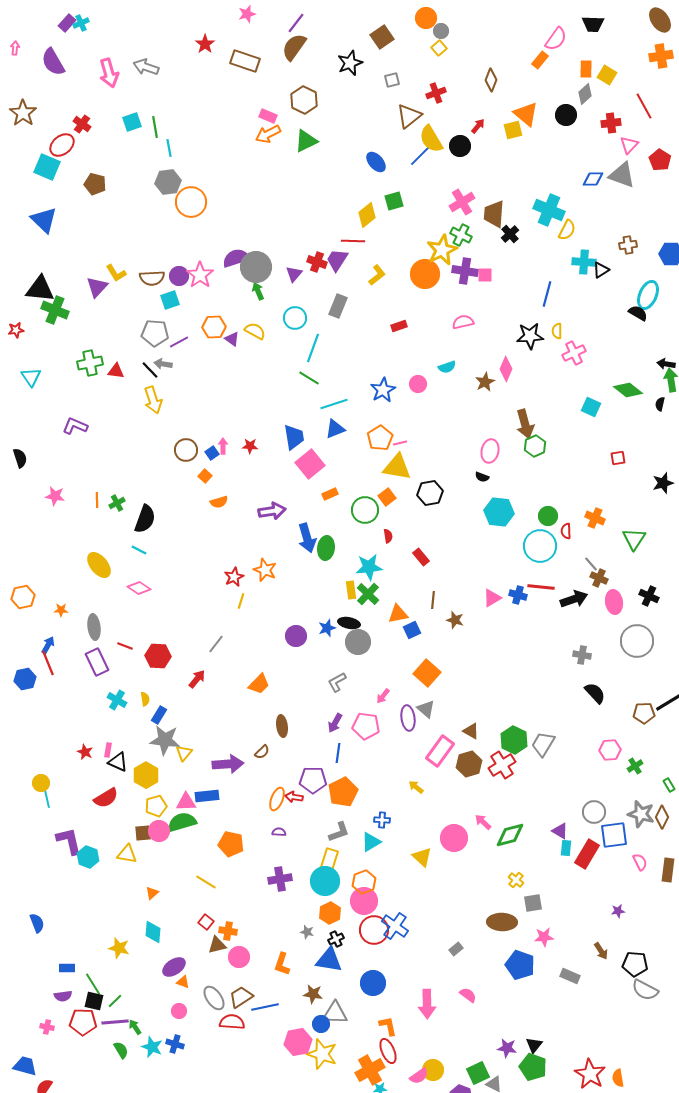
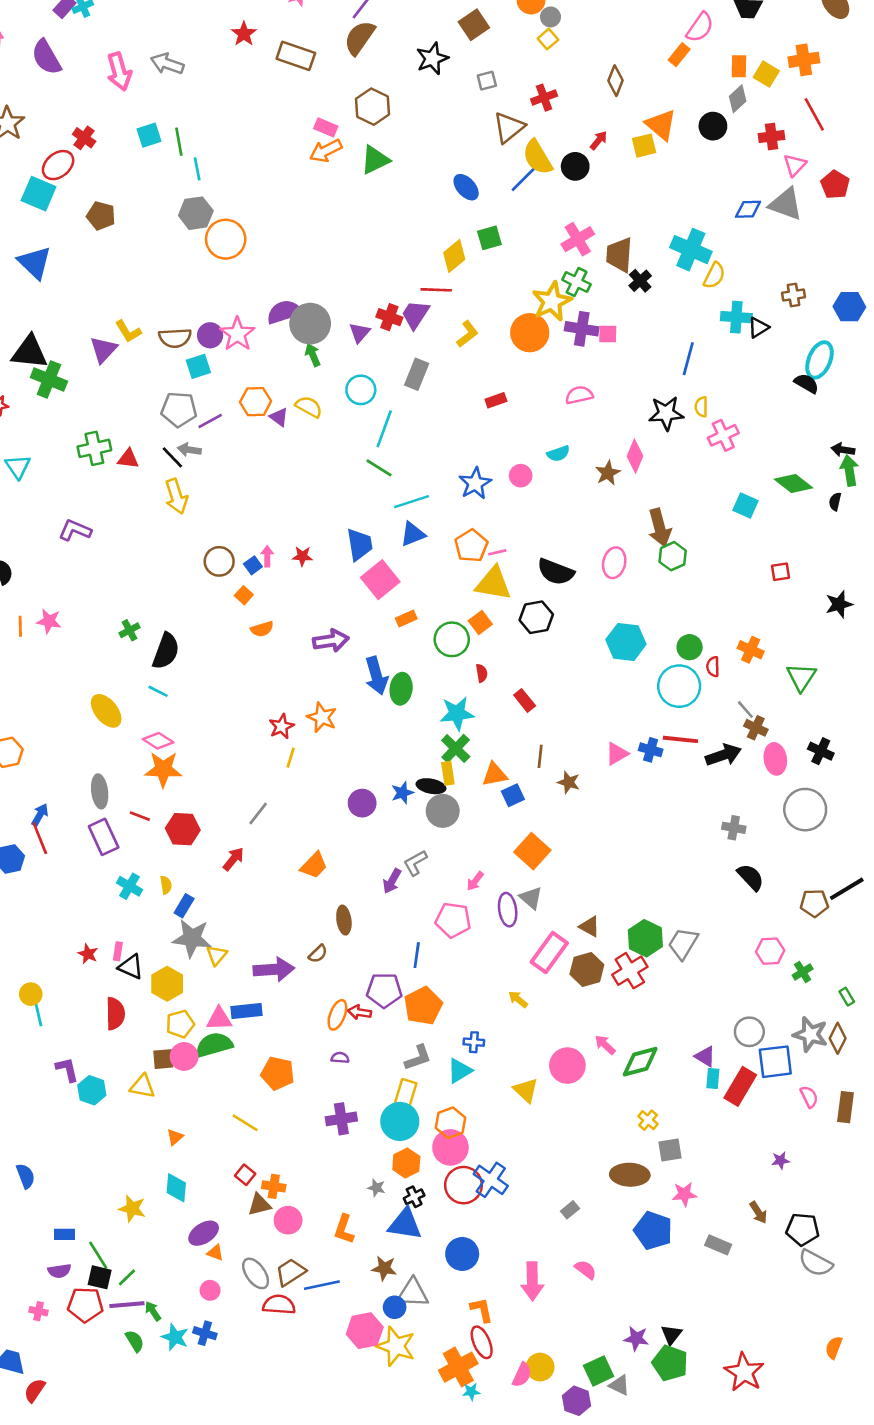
orange cross: (661, 56) -> (804, 60), moved
black semicircle: (482, 477) -> (556, 572), moved, size x2.0
orange line: (97, 500) -> (20, 626), moved
yellow rectangle: (351, 590) -> (448, 773), moved
orange star: (61, 610) -> (163, 769), moved, size x2.0
purple arrow: (335, 723) -> (392, 881), moved
red semicircle: (106, 798) -> (115, 1014), turned -60
purple L-shape: (69, 841) -> (67, 1069), size x0.7
pink semicircle: (419, 1076) -> (522, 1375), turned -30
orange semicircle: (618, 1078) -> (834, 1348), moved, turned 30

